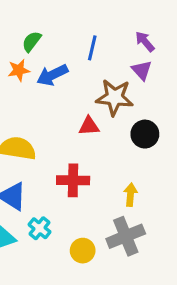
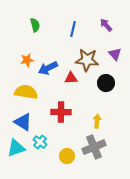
green semicircle: (32, 41) -> (35, 25), turned 128
orange star: (19, 70) -> (27, 60), moved
purple triangle: (142, 70) -> (115, 54), moved
blue arrow: (52, 75) -> (48, 68), moved

